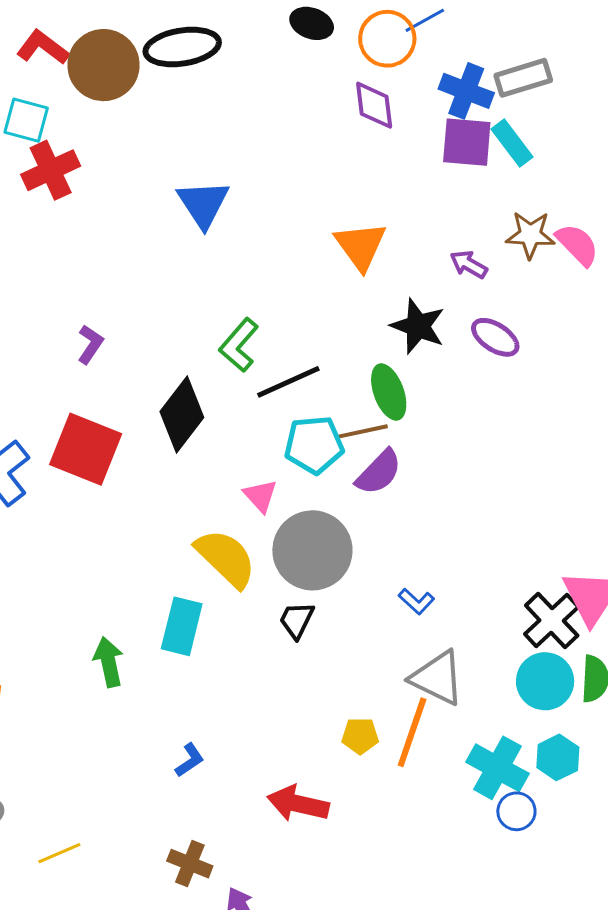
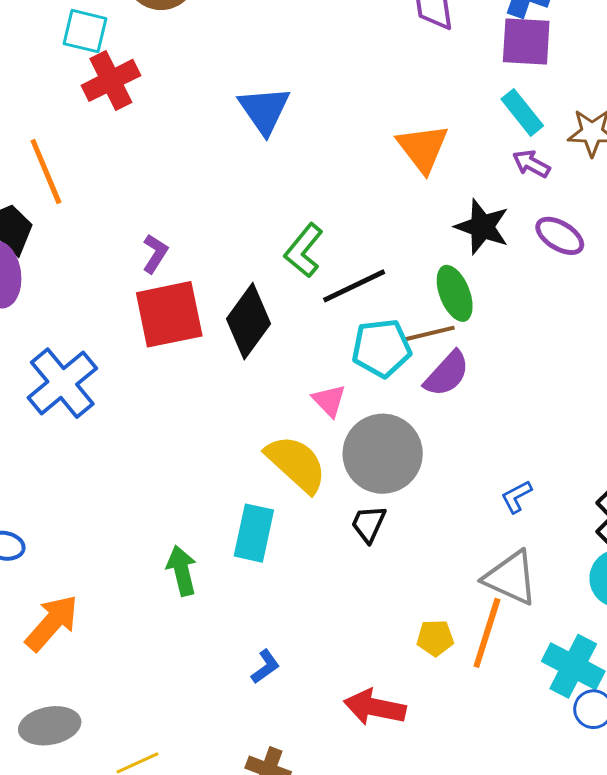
cyan rectangle: (512, 143) -> (522, 112), moved
red square: (86, 449) -> (169, 314), moved, turned -32
blue L-shape: (416, 601) -> (516, 497), moved, turned 111

